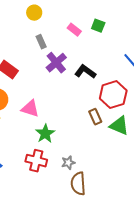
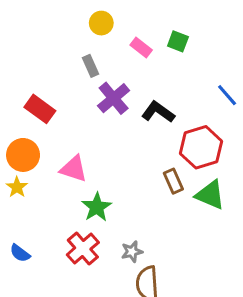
yellow circle: (34, 13) -> (101, 23), moved
red cross: (36, 161) -> (83, 249), turned 35

